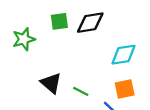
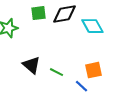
cyan diamond: (123, 55) -> (92, 26), moved, turned 70

